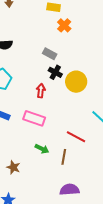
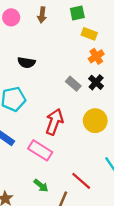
black cross: (55, 72) -> (96, 82), moved
red arrow: (41, 91) -> (54, 122), size x1.6

